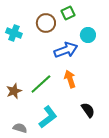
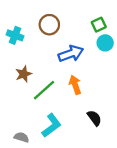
green square: (68, 13) -> (99, 25), moved
cyan circle: (88, 35) -> (105, 43), moved
brown star: (14, 91) -> (24, 74), moved

